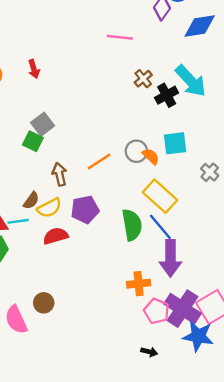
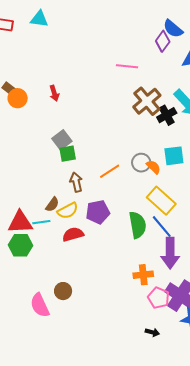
brown cross: (143, 79) -> (147, 101), size x1.8
green square: (33, 141) -> (68, 154), moved, turned -36

